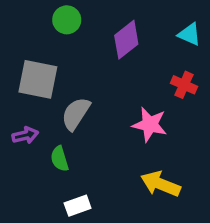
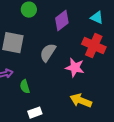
red cross: (184, 85) -> (94, 46), size x1.6
gray semicircle: (76, 114) -> (48, 53), moved

